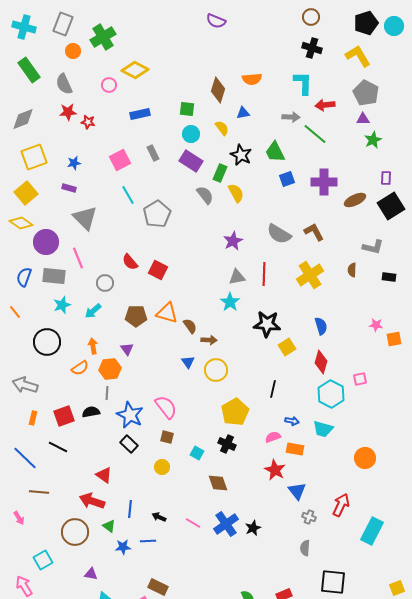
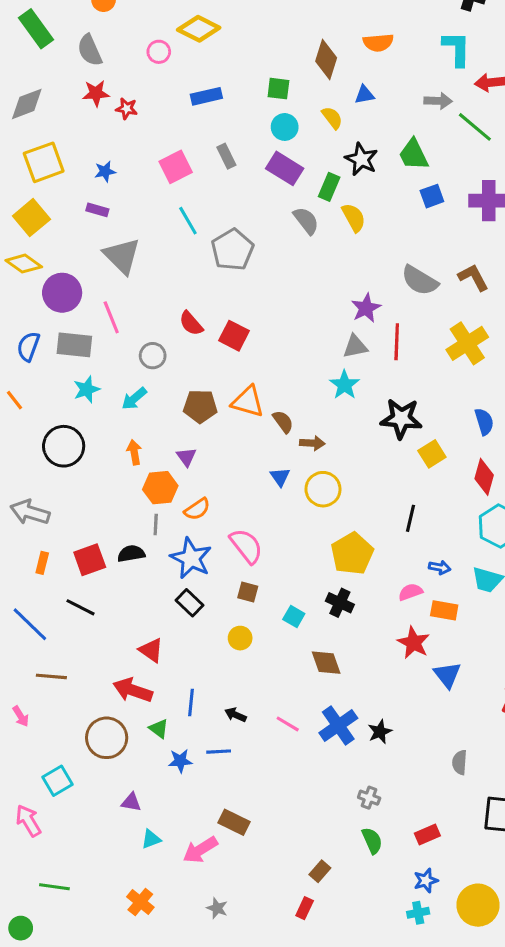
purple star: (233, 241) -> (366, 308), moved
orange semicircle: (80, 368) -> (197, 509), moved
gray cross: (309, 517) -> (369, 798), moved

